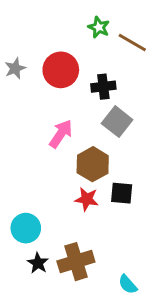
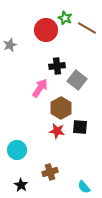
red circle: (61, 70) -> (46, 30), moved
black cross: (103, 87) -> (57, 66), moved
brown cross: (76, 262) -> (50, 172), size x0.7
black star: (38, 263) -> (21, 185), moved

